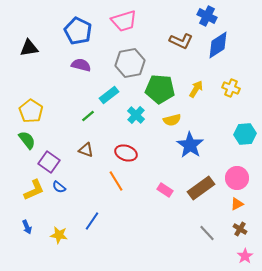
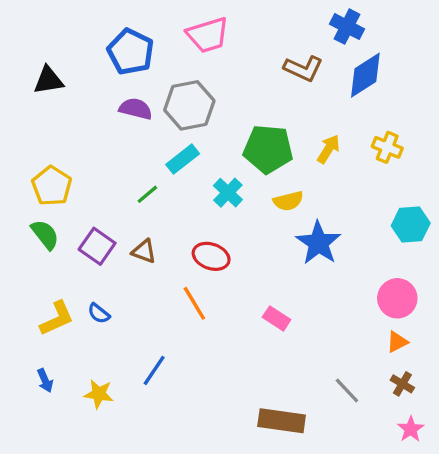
gray hexagon: (130, 63) -> (189, 105), moved
purple square: (49, 162) -> (97, 246), moved
brown rectangle: (201, 188) -> (282, 421), moved, turned 44

